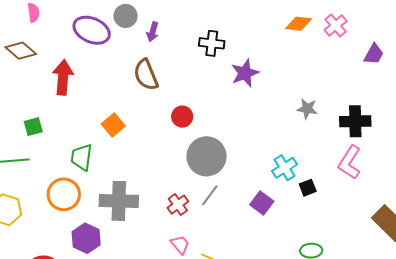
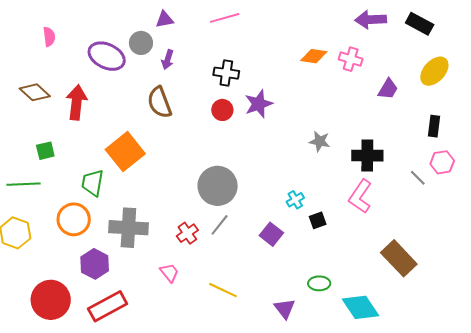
pink cross: (336, 25) -> (351, 59), turned -35
brown diamond: (21, 51) -> (35, 92), moved
red circle: (182, 117) -> (222, 110), moved
orange square: (113, 125) -> (125, 152), size x1.6
cyan cross: (285, 168) -> (295, 200), size x0.7
pink trapezoid: (180, 245) -> (169, 273), moved

